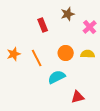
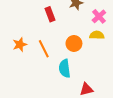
yellow semicircle: (88, 54) -> (97, 35), moved
cyan semicircle: (57, 77) -> (65, 68), turned -72

